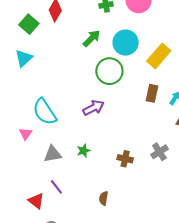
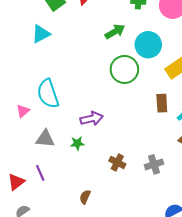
brown rectangle: (152, 93) -> (162, 103), turned -30
purple arrow: (94, 108) -> (92, 119), moved
red triangle: (36, 201) -> (16, 182), turned 30

